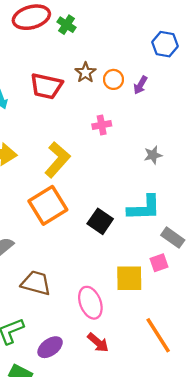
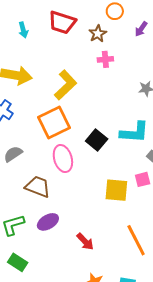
brown star: (85, 73) -> (98, 34), moved
orange circle: (113, 79) -> (115, 11), moved
pink ellipse: (90, 303) -> (63, 159), moved
purple ellipse: (50, 347) -> (48, 222), moved

